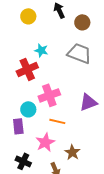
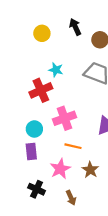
cyan circle: (28, 109) -> (34, 129), moved
brown star: (72, 152) -> (90, 170), moved

